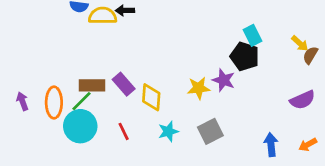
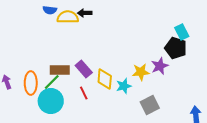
purple star: (224, 80) -> (160, 66), turned 30
red line: (124, 131) -> (84, 93), moved
cyan star: (168, 131) -> (124, 86), moved

